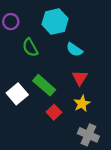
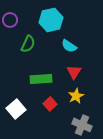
green semicircle: (30, 47) -> (28, 44), turned -126
green rectangle: (44, 85) -> (41, 79), turned -45
white square: (17, 94) -> (16, 109), moved

